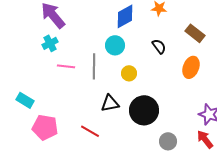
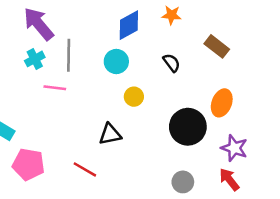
gray line: (94, 66) -> (69, 55), moved
orange ellipse: (191, 67) -> (222, 103), moved
black circle: (144, 110) -> (188, 127), moved

